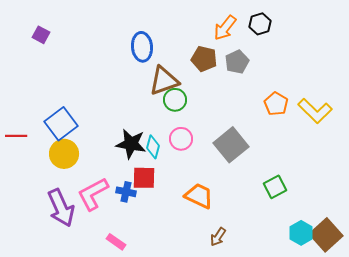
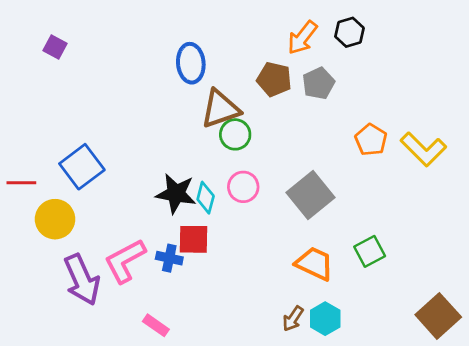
yellow circle: (64, 154) -> (55, 219), moved
orange trapezoid: (199, 196) -> (314, 264), moved
cyan hexagon: (301, 233) -> (325, 319), moved

